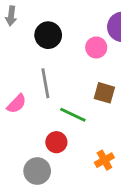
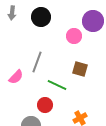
black circle: (48, 35) -> (41, 17), moved
gray line: (45, 83) -> (37, 62), turned 30

